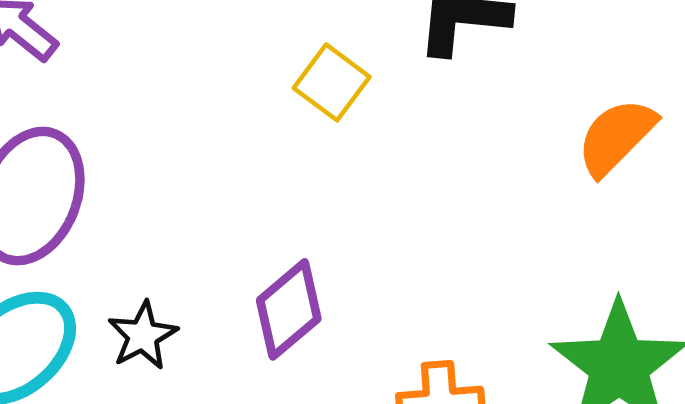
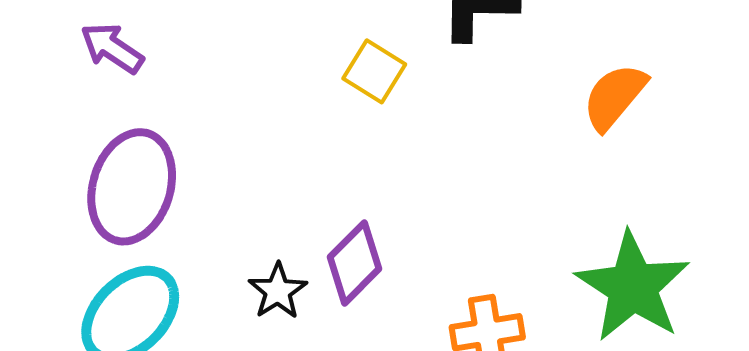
black star: (143, 336) -> (278, 291), moved

